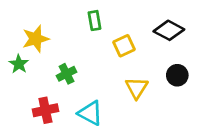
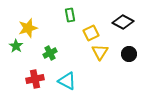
yellow triangle: (137, 88) -> (100, 52), moved

